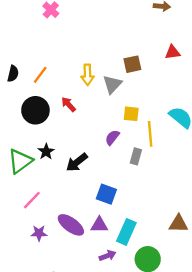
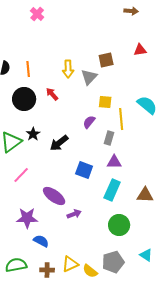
orange line: (40, 75) -> (28, 69), turned -42
purple triangle: (99, 225) -> (114, 162), moved
cyan rectangle: (126, 232) -> (112, 190), moved
purple star: (39, 233) -> (27, 218), moved, size x1.5
purple arrow: (108, 256) -> (74, 214), moved

